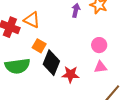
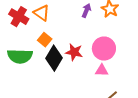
pink circle: (99, 45) -> (104, 49), size x1.5
red star: (71, 74) -> (74, 52), moved

